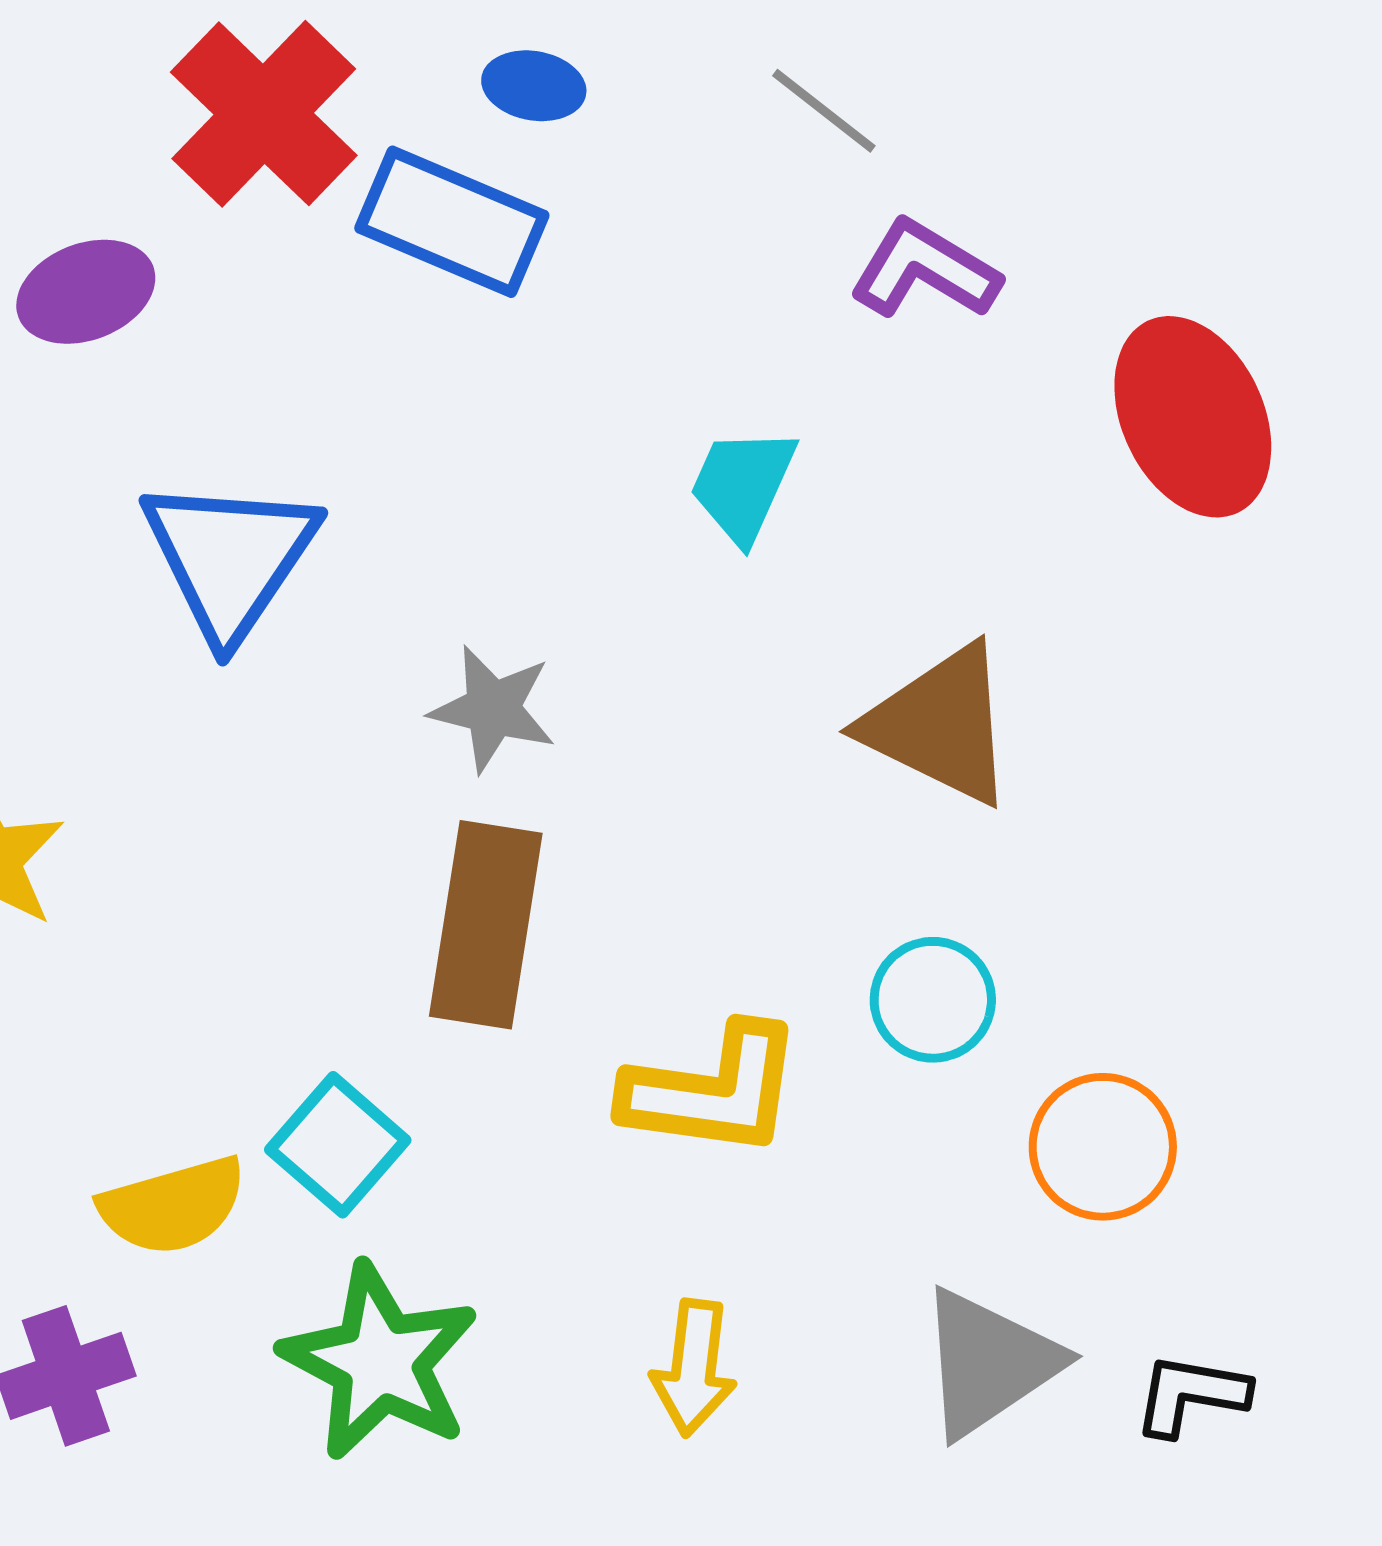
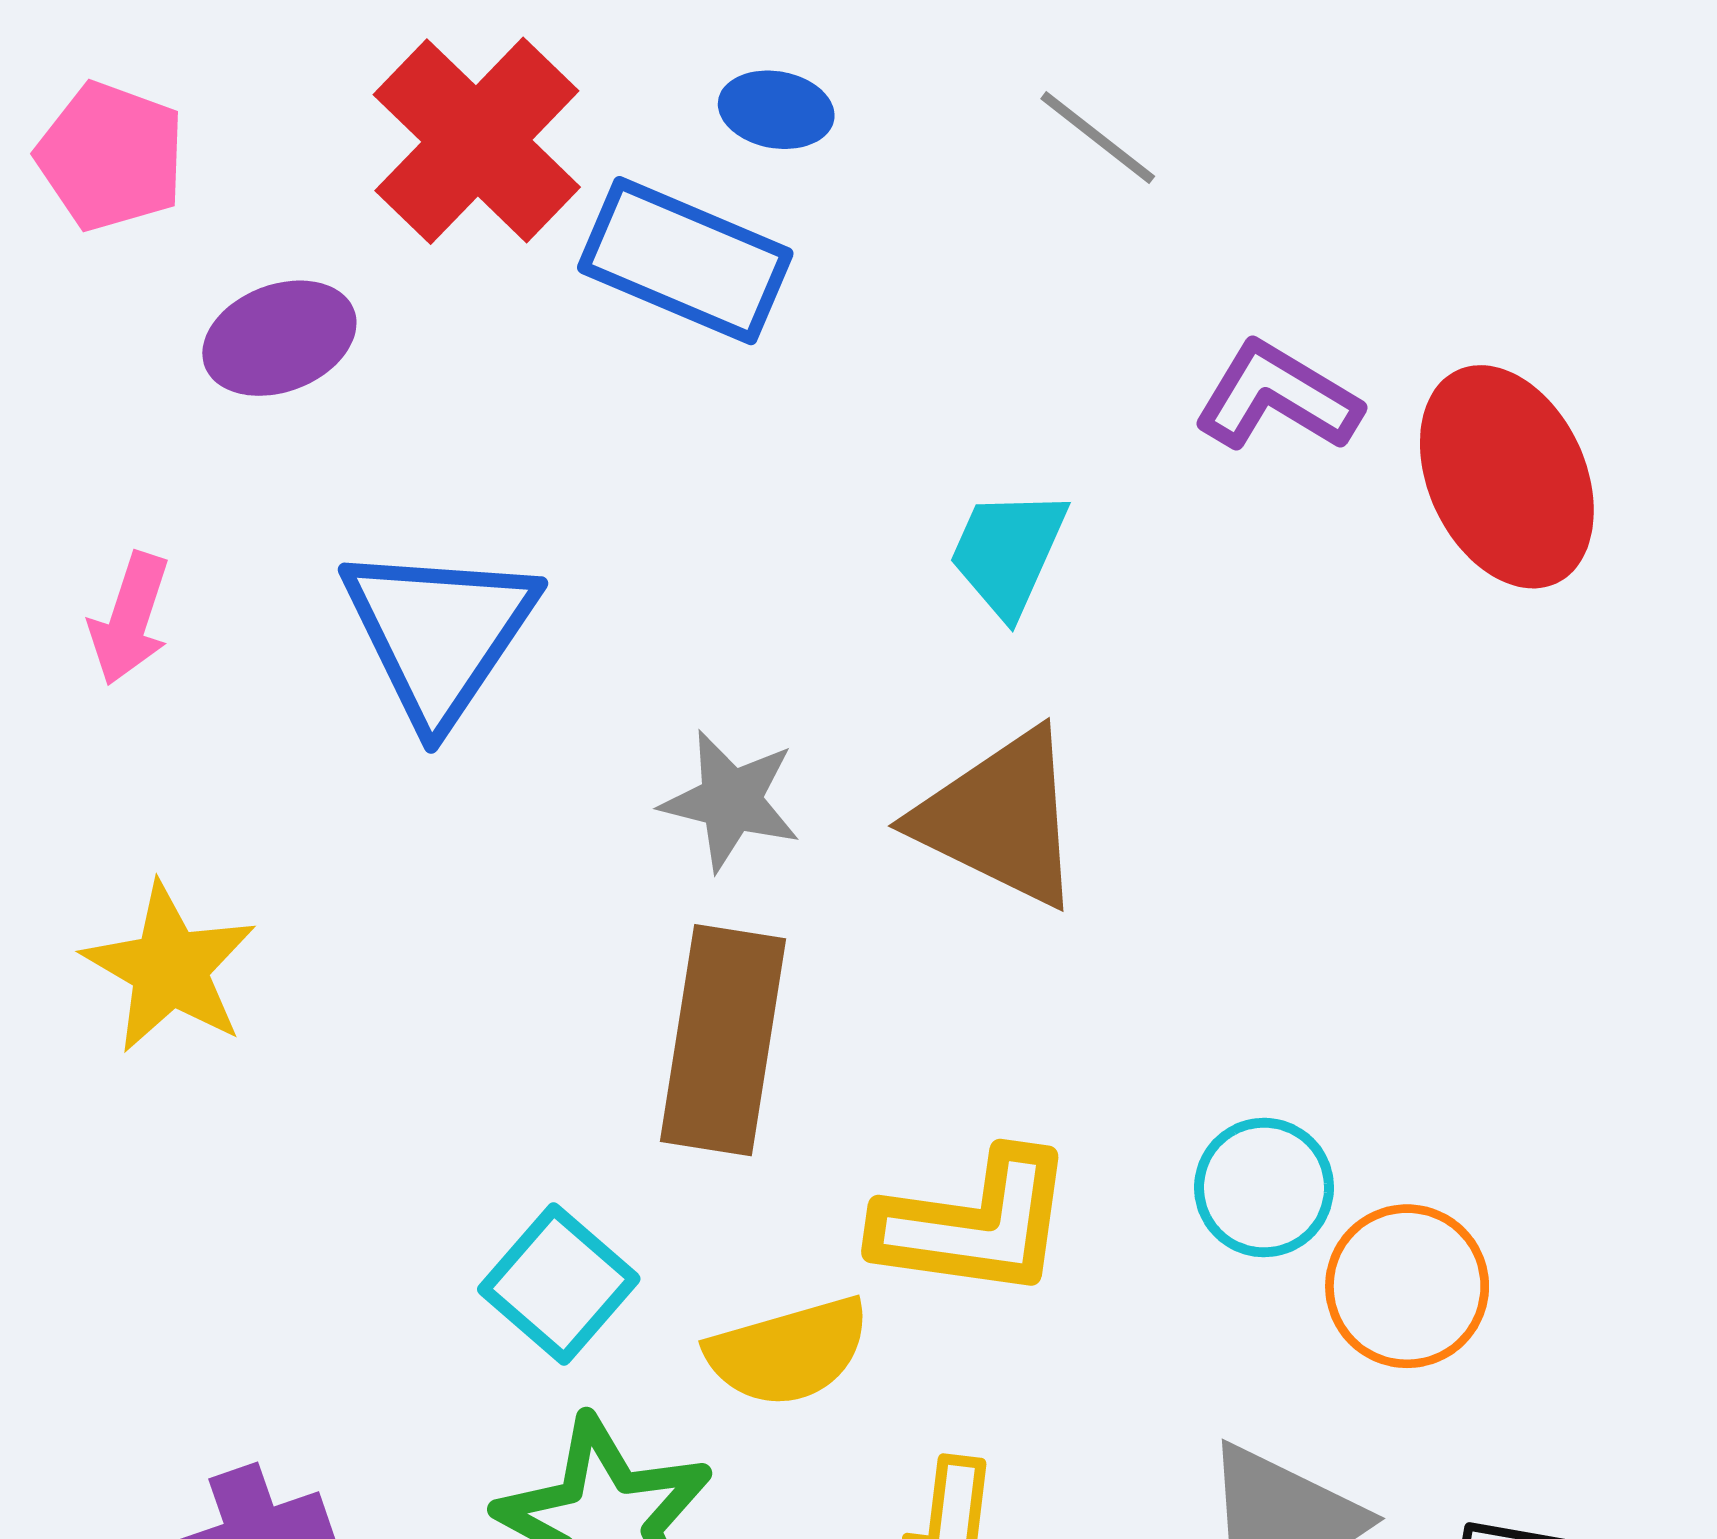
purple L-shape: (925, 270) -> (1277, 397), moved
brown triangle: (940, 725) -> (1000, 818), moved
cyan circle: (933, 1000) -> (1264, 1188), moved
yellow semicircle: (173, 1206) -> (788, 1352), moved

